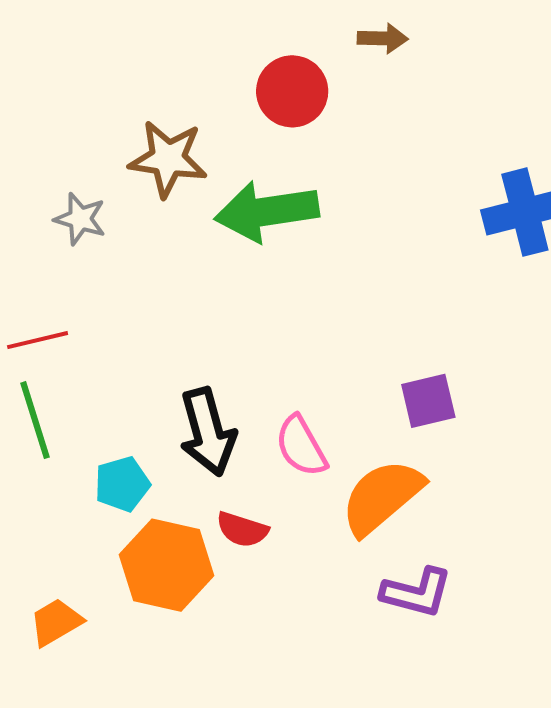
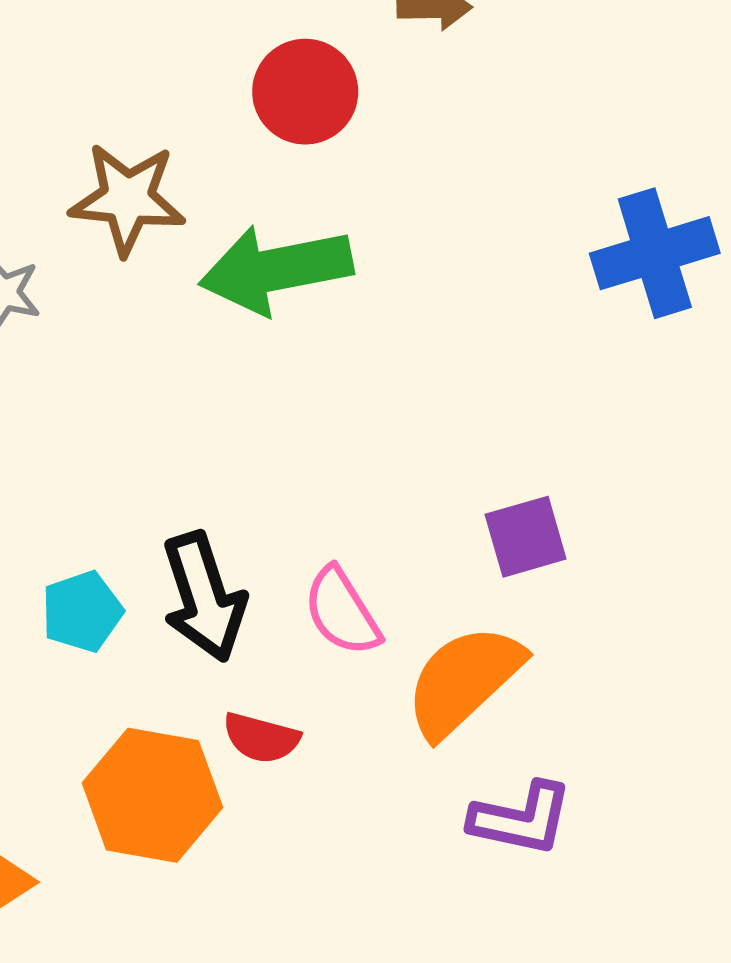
cyan pentagon: (122, 484) -> (82, 612), moved

